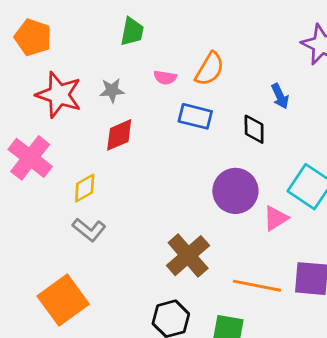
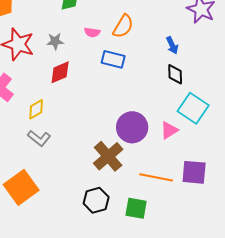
black diamond: (254, 129) -> (175, 74), moved
purple circle: (235, 191) -> (132, 127), moved

